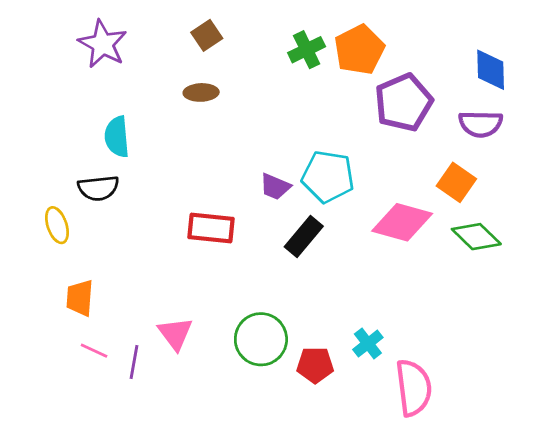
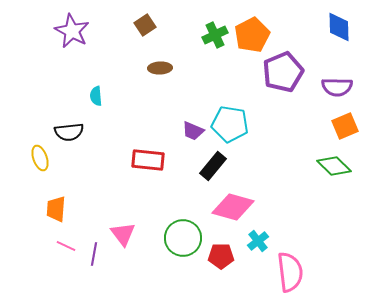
blue diamond: (491, 70) -> (339, 27), moved
brown ellipse: (201, 92) -> (160, 68), moved
cyan semicircle: (117, 137) -> (96, 96), moved, size x0.7
orange square: (456, 182) -> (345, 126), moved, turned 32
pink diamond: (402, 222) -> (233, 207), moved

